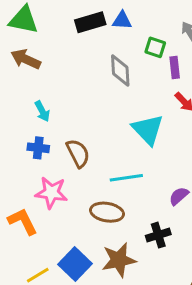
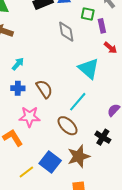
cyan arrow: (42, 111) -> (18, 64), turned -104
cyan line: (126, 178) -> (78, 102), turned -35
brown ellipse: (107, 212) -> (67, 126), turned 40
black cross: (158, 235) -> (103, 137), turned -35

